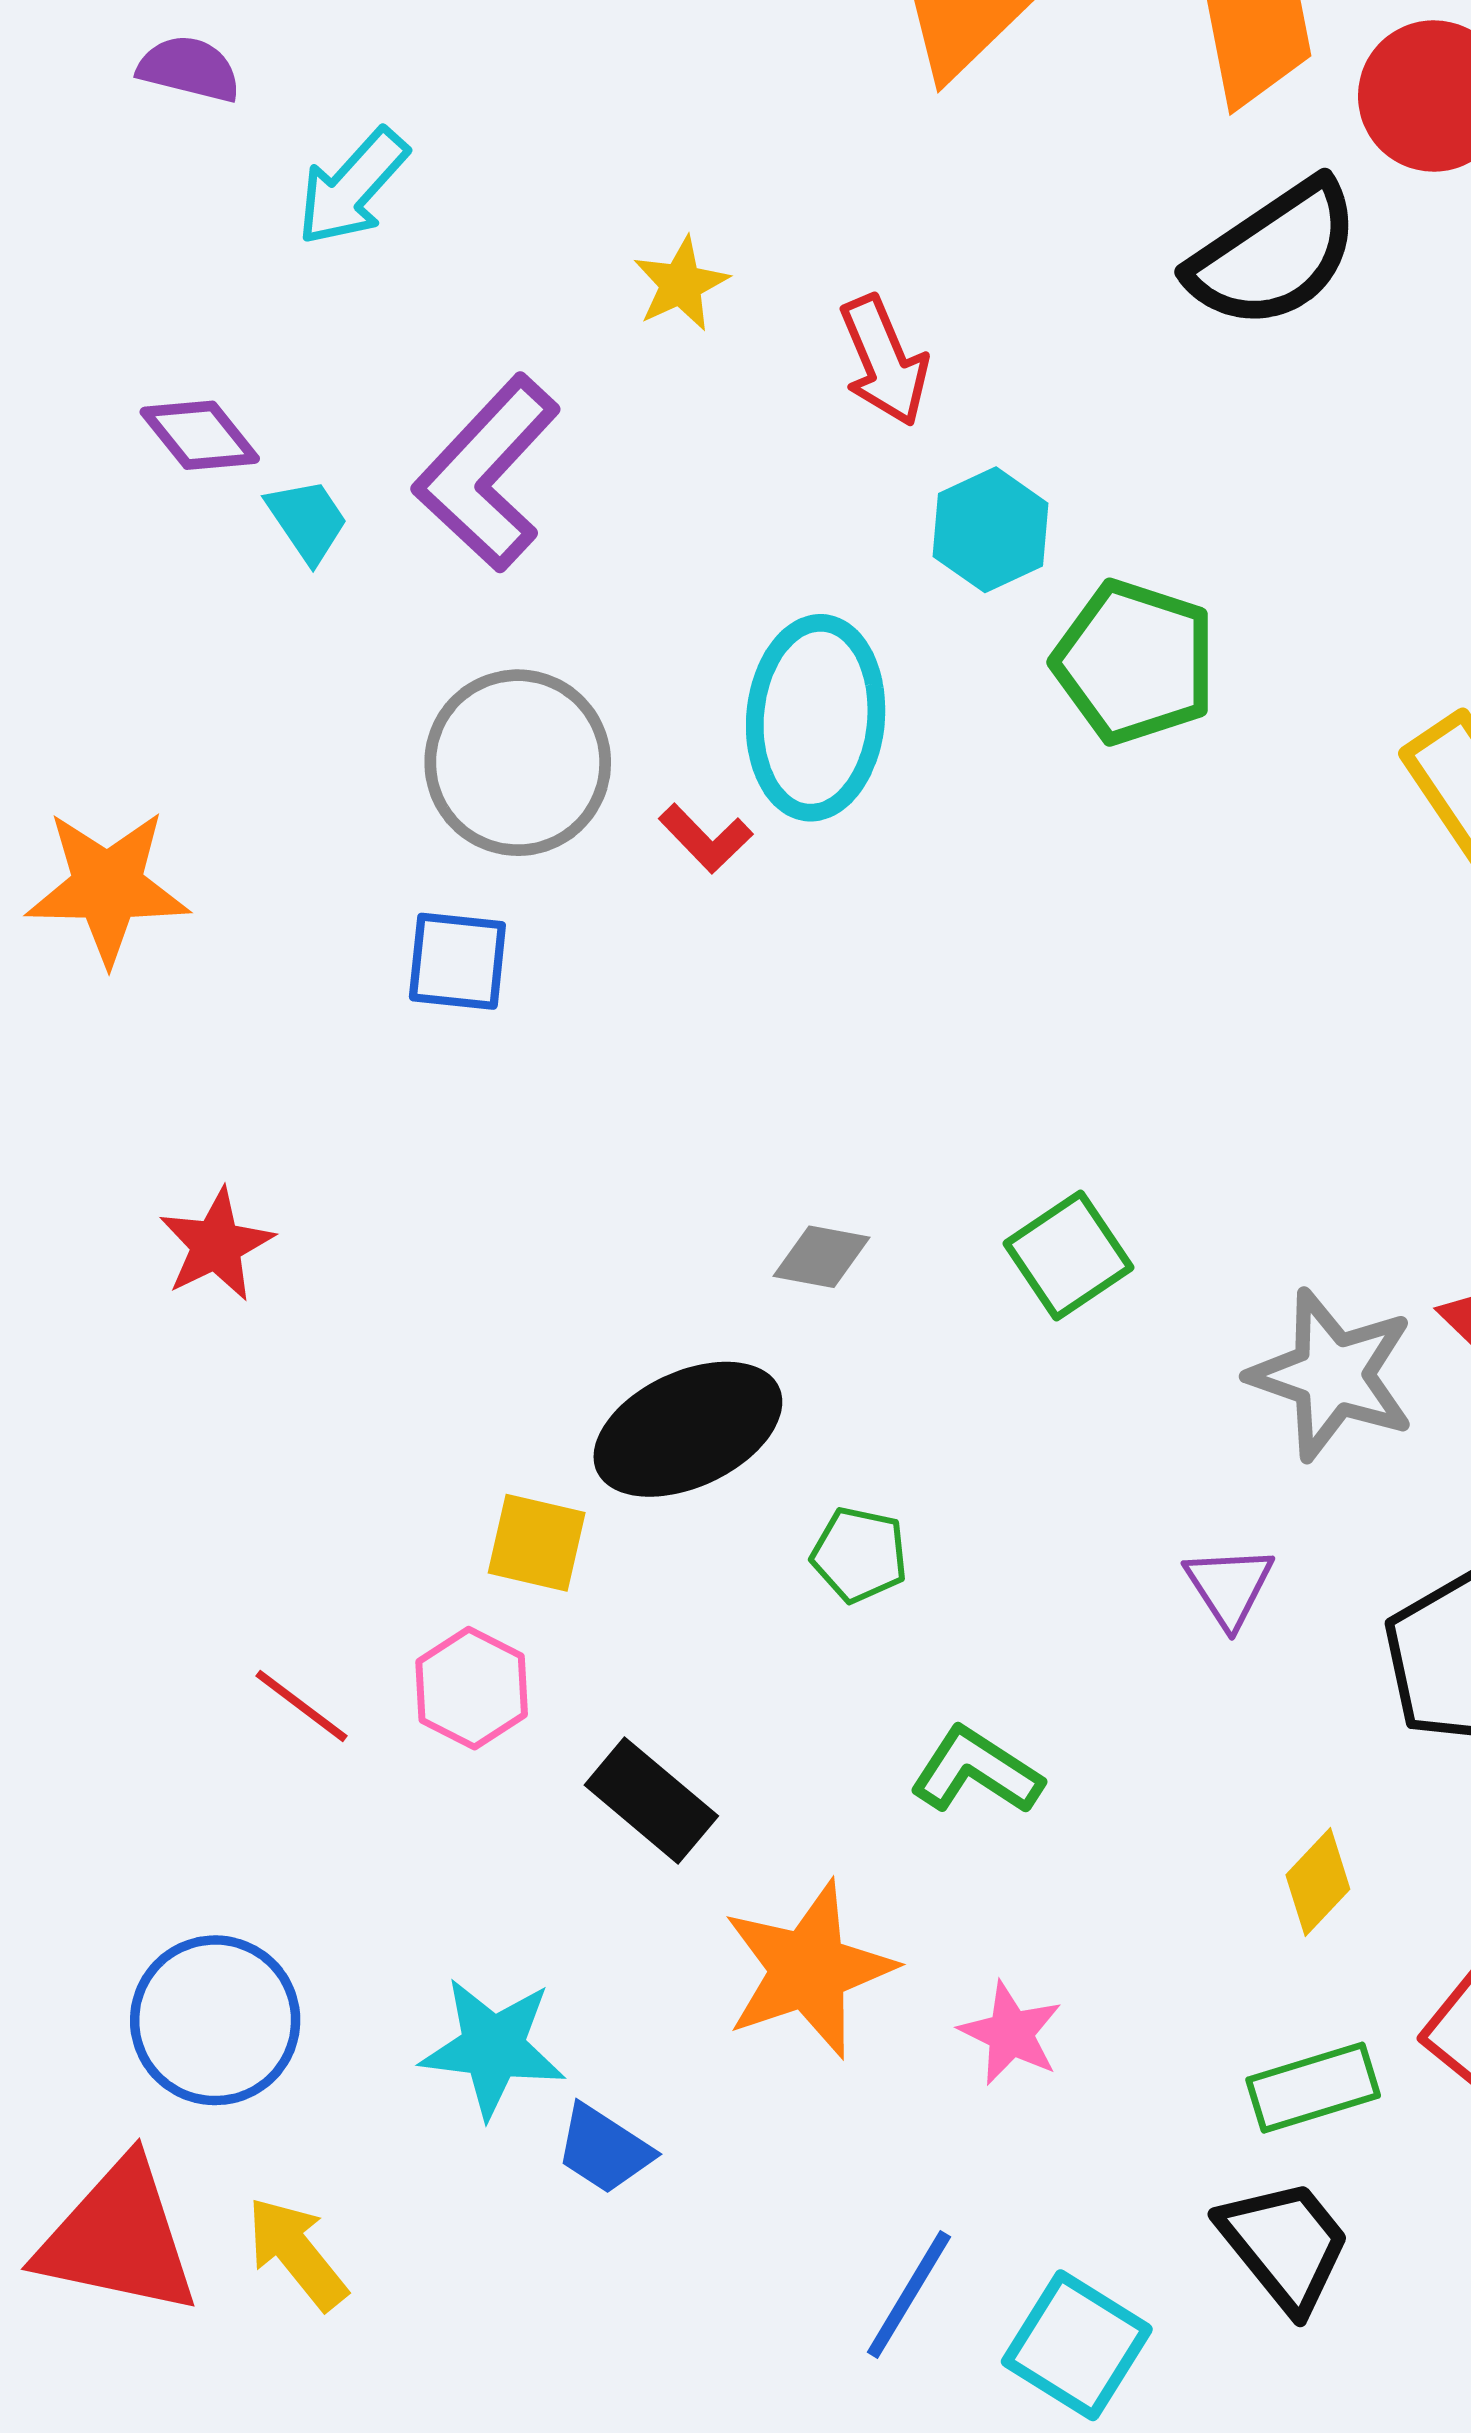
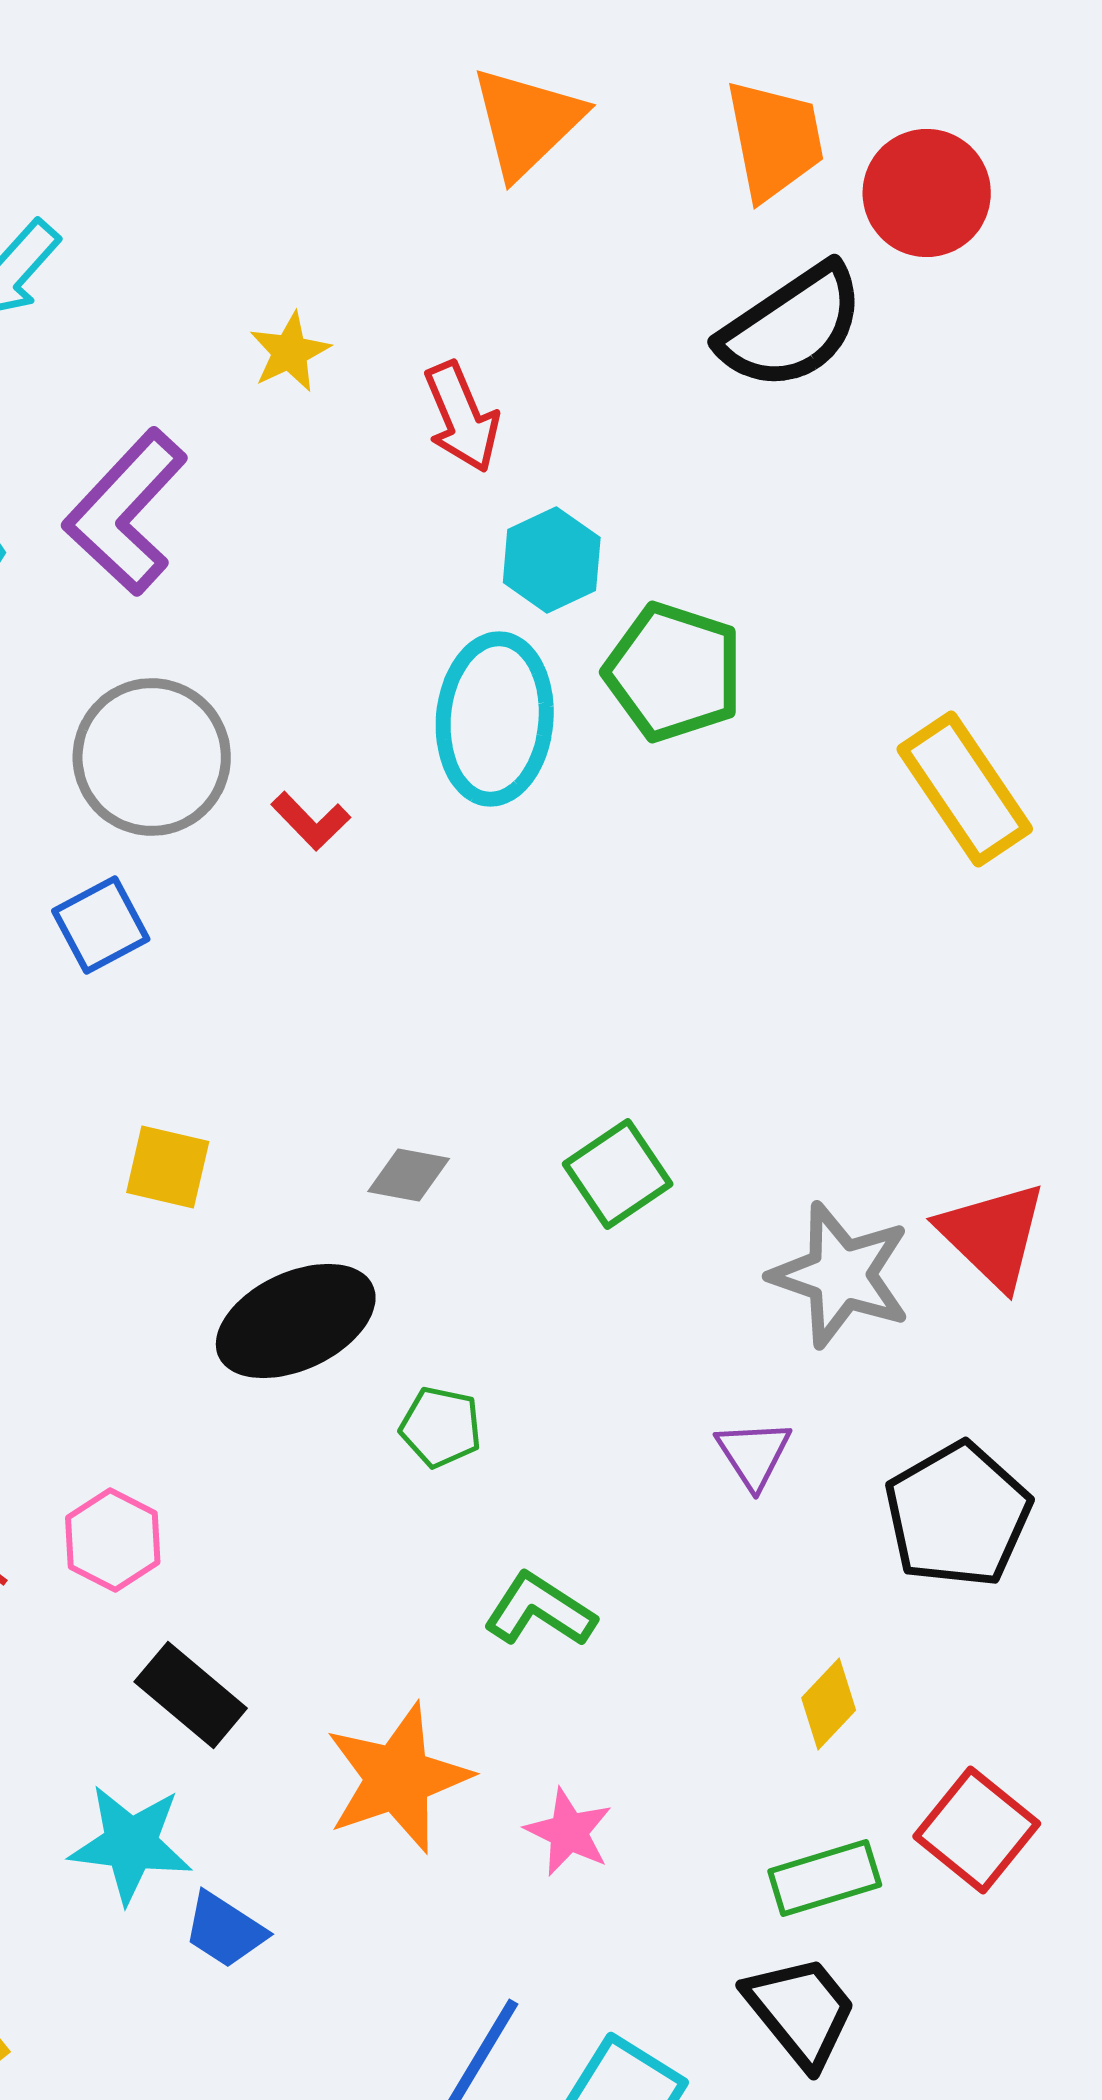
cyan ellipse: (816, 718) -> (495, 719), moved
blue square: (457, 961) -> (101, 925), turned -34
yellow square: (537, 1543) -> (168, 1167), moved
black rectangle: (651, 1800) -> (191, 1695), moved

